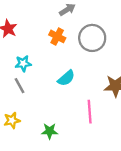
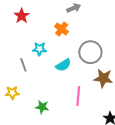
gray circle: (92, 38) -> (90, 52), moved
cyan star: (23, 63) -> (39, 49), moved

